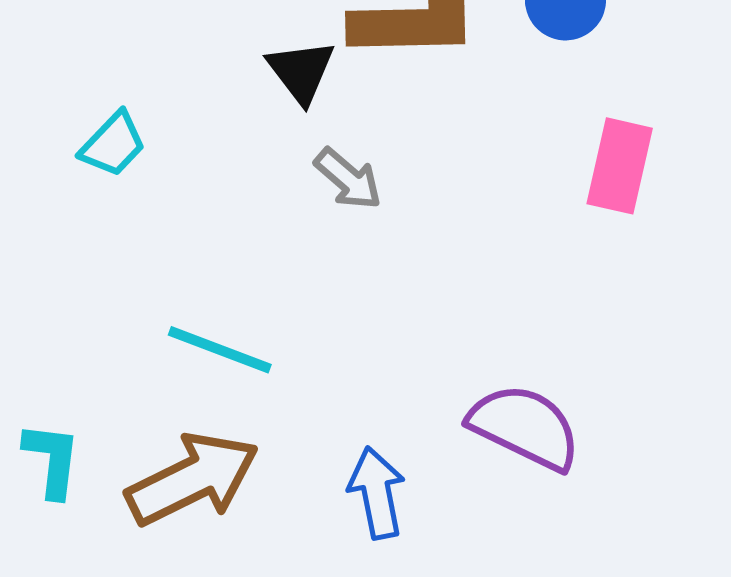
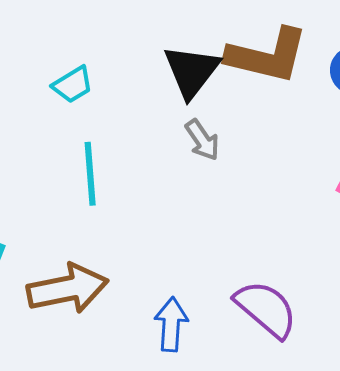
black triangle: (301, 71) -> (192, 71), size x1.4
cyan line: (220, 350) -> (90, 174), moved, turned 50

